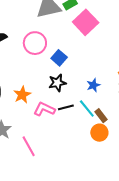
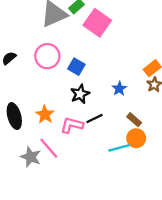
cyan line: (87, 108) -> (119, 148), moved, turned -54
pink line: (29, 146) -> (49, 148), moved

